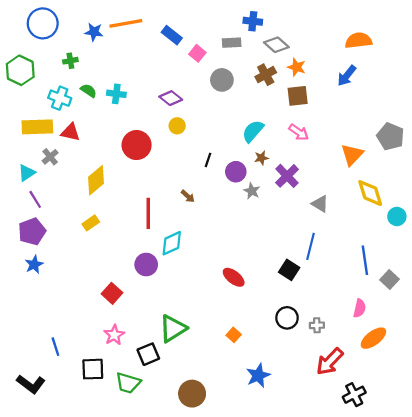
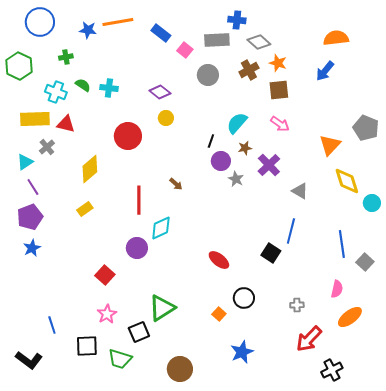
gray rectangle: (232, 43) -> (217, 40), size x1.4
black line: (208, 160) -> (211, 141), moved
black circle: (287, 318) -> (244, 298), moved

